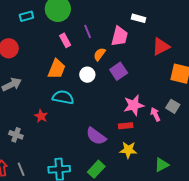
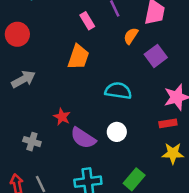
white circle: (87, 75) -> (117, 132), moved
cyan semicircle: (63, 97) -> (118, 91), moved
purple semicircle: (96, 136) -> (83, 138), moved

